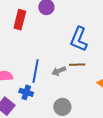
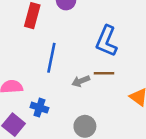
blue line: (36, 71) -> (51, 58), moved

